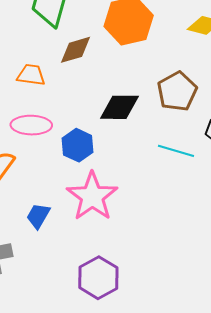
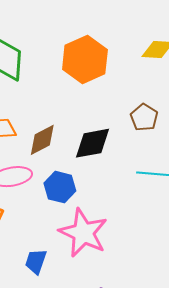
brown diamond: (75, 50) -> (42, 140), moved
brown pentagon: (177, 91) -> (144, 117), size x0.7

